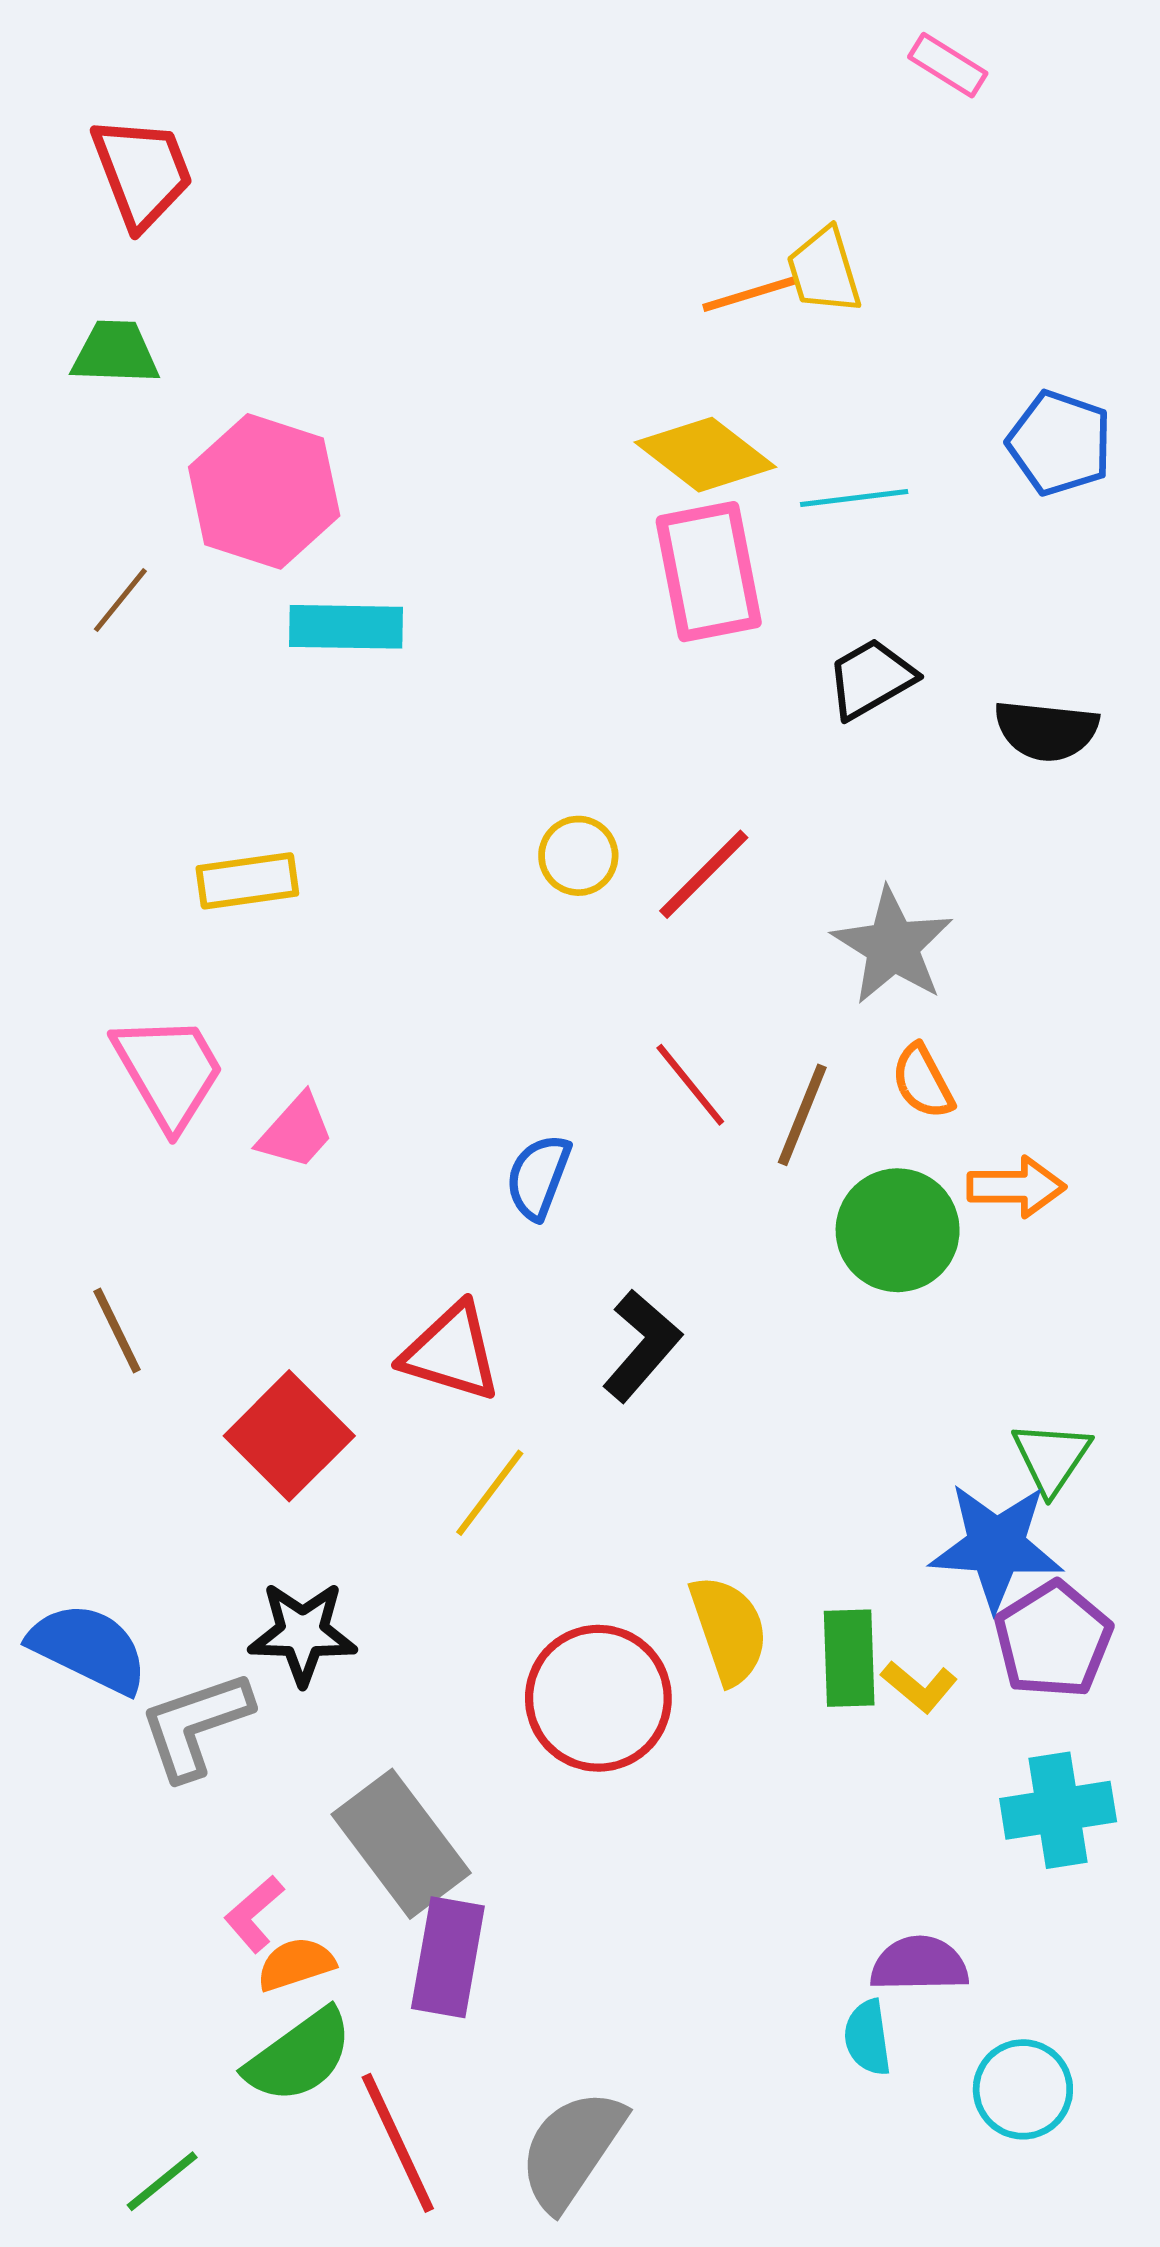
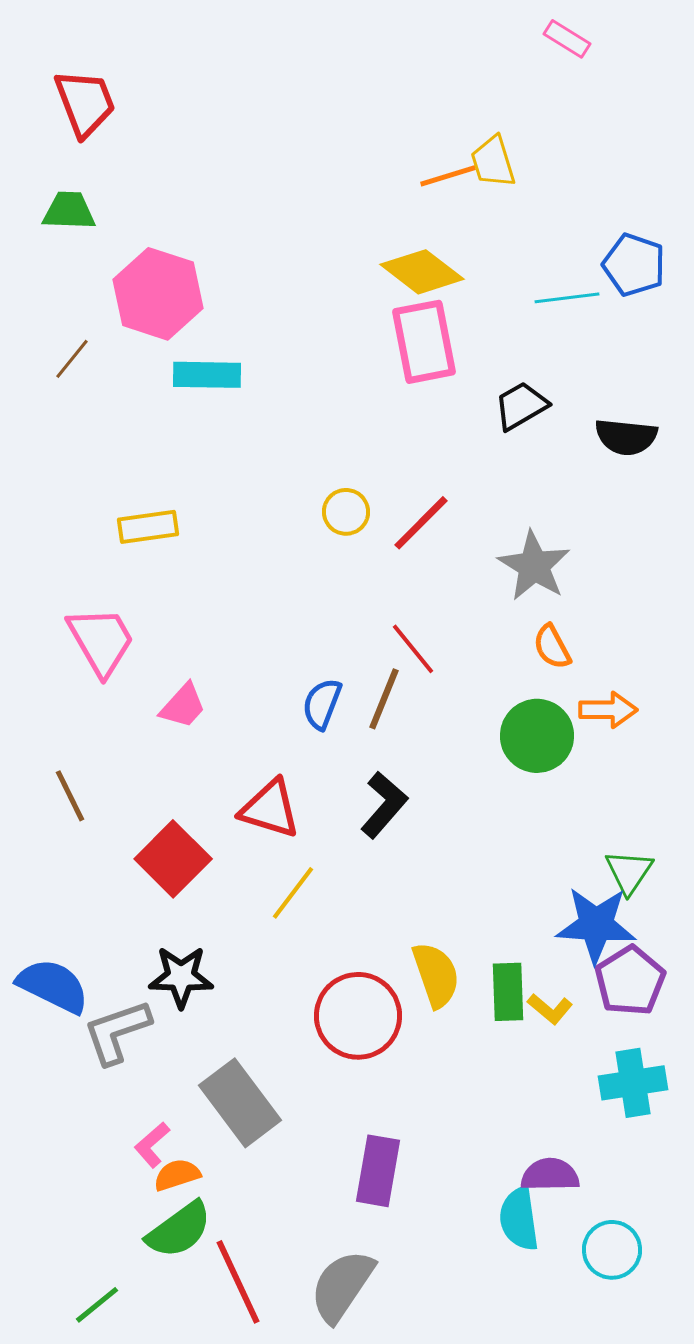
cyan line: (854, 498) -> (567, 298), moved
brown line: (802, 1115) -> (384, 699), moved
pink trapezoid: (296, 1132) -> (183, 706), moved
purple rectangle: (448, 1957) -> (378, 1171), moved
cyan semicircle: (867, 2038) -> (519, 1219), size x1.4

